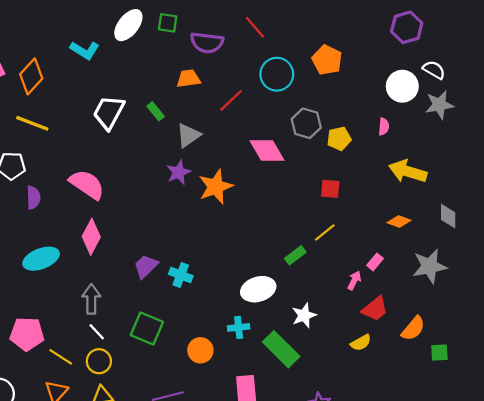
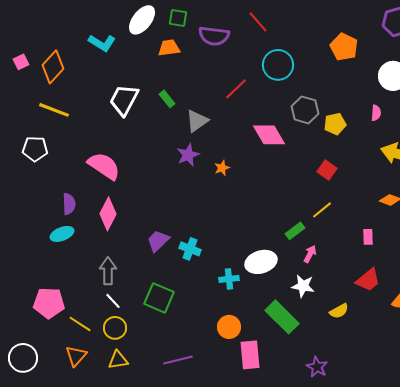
orange pentagon: (327, 60) -> (344, 47), moved
orange trapezoid: (188, 79) -> (169, 48), moved
orange star: (216, 187) -> (222, 168), size x0.5
red square: (330, 189) -> (327, 170), turned 30
purple semicircle: (33, 198) -> (69, 204), moved
cyan ellipse: (41, 259) -> (62, 234), size x0.7
pink rectangle: (375, 262) -> (368, 237), turned -42
pink arrow: (354, 280) -> (310, 254), moved
white star: (304, 315) -> (303, 286), turned 30
cyan cross: (239, 327) -> (229, 279), moved
yellow semicircle: (361, 343) -> (339, 311), moved
orange circle: (200, 350) -> (229, 327), moved

